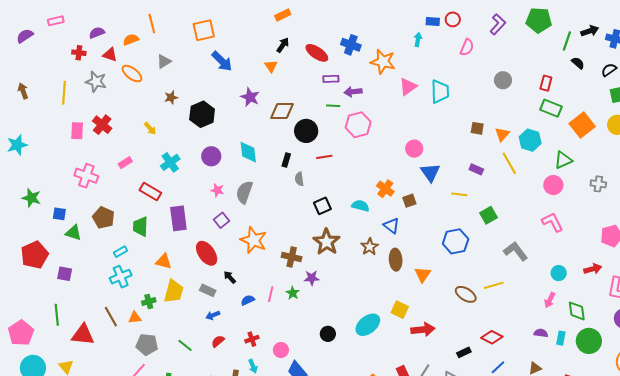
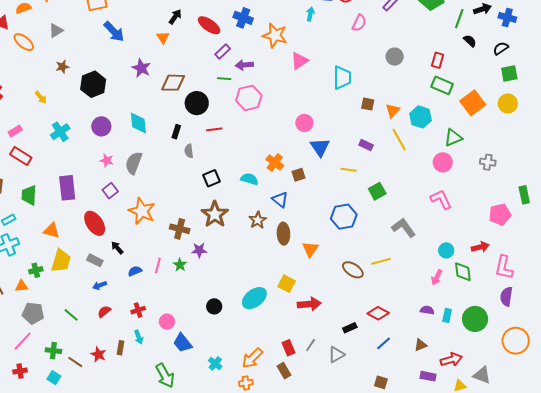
purple rectangle: (331, 79) -> (223, 52), turned -42
cyan trapezoid: (440, 91) -> (342, 78), moved
red rectangle: (150, 191) -> (21, 156), moved
green diamond: (577, 311) -> (463, 272), moved

